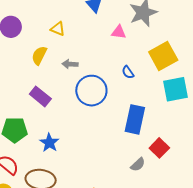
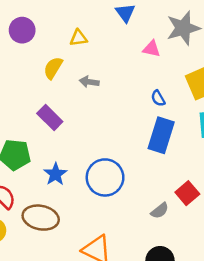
yellow triangle: (58, 29) -> (79, 38), turned -35
blue circle: (91, 91) -> (105, 177), moved
blue rectangle: (135, 119) -> (161, 135), moved

